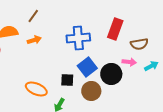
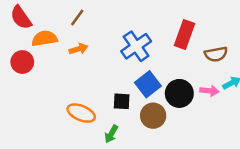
blue cross: (78, 38) -> (136, 46), turned -30
pink arrow: (129, 62) -> (209, 91), moved

